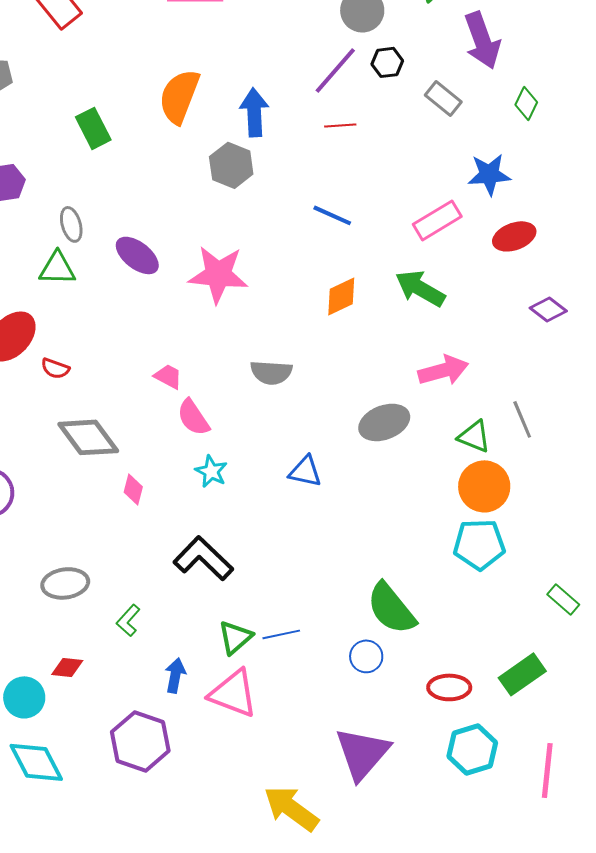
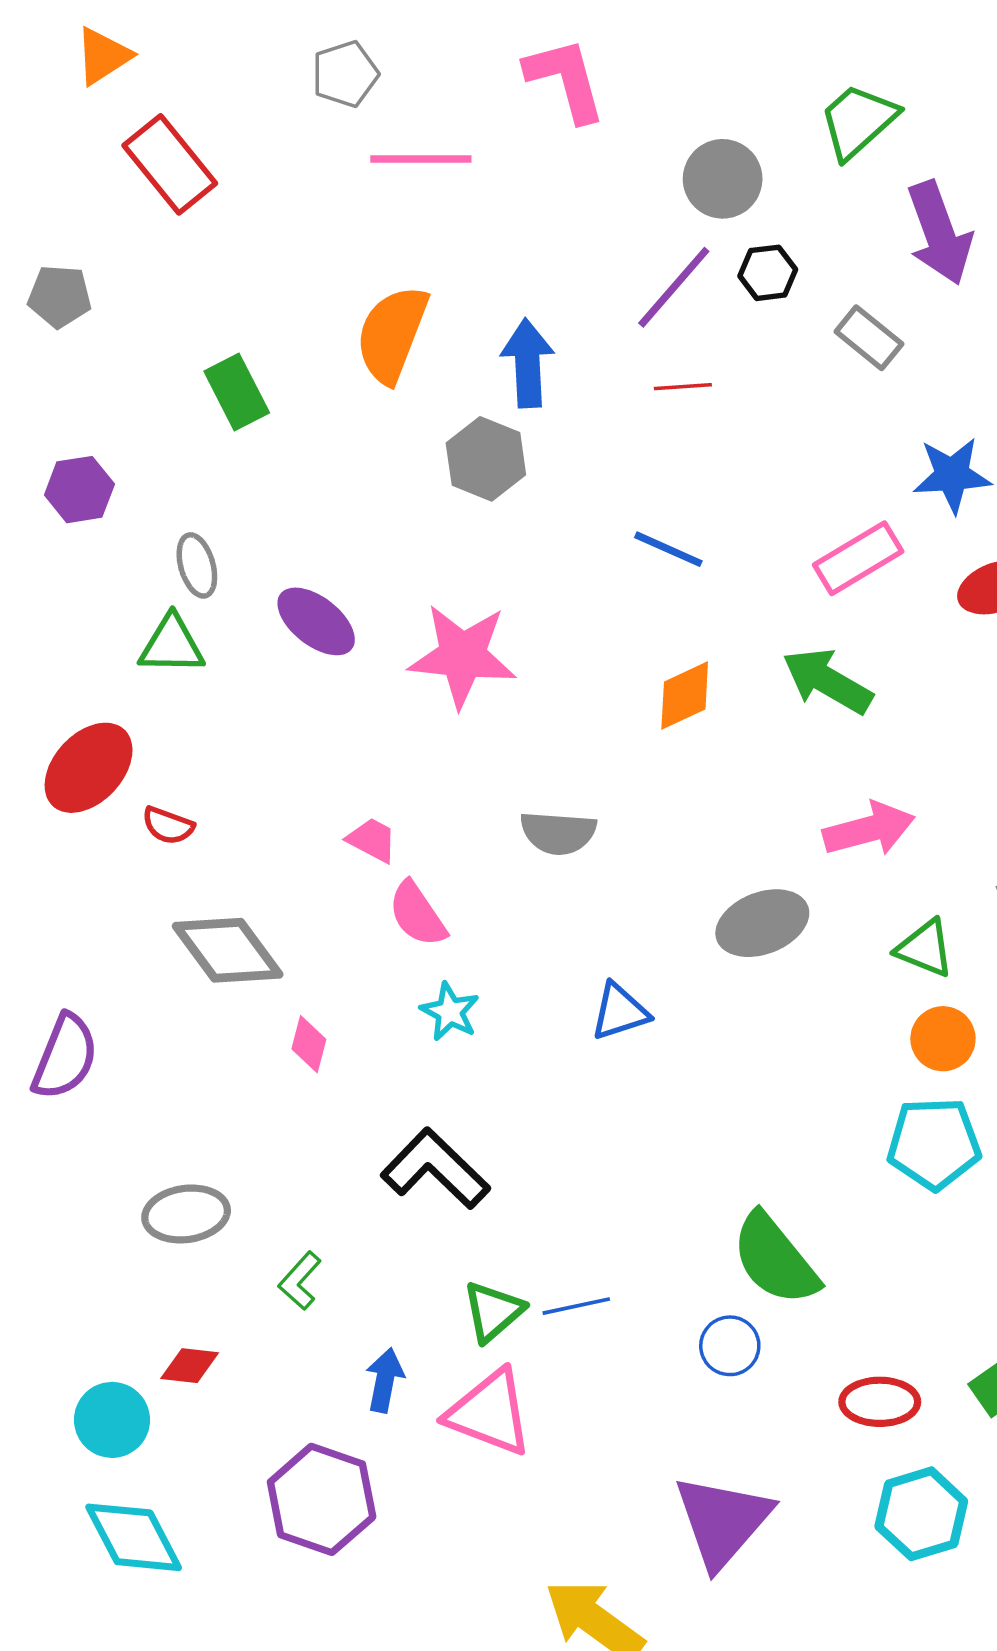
blue triangle: (305, 471) -> (620, 1012), turned -30
orange circle: (484, 486) -> (943, 1039), size x0.7

